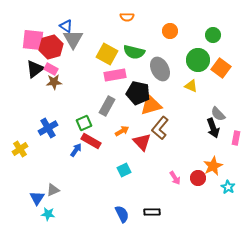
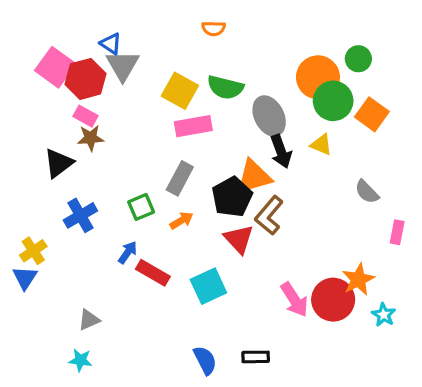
orange circle: (170, 31) -> (318, 77), moved, size x1.6
pink square: (33, 40) -> (55, 67), turned 30
black triangle: (35, 69) -> (59, 163), moved
black pentagon: (138, 93) -> (232, 197), moved, turned 30
black arrow: (213, 128) -> (281, 151), moved
orange arrow: (122, 131) -> (182, 220), moved
red rectangle: (91, 141) -> (153, 273), moved
cyan square: (124, 170) -> (208, 286), size x1.5
pink arrow: (175, 178) -> (294, 300), size x1.5
red circle: (198, 178) -> (333, 300), size x1.6
blue triangle: (37, 198) -> (25, 278), moved

